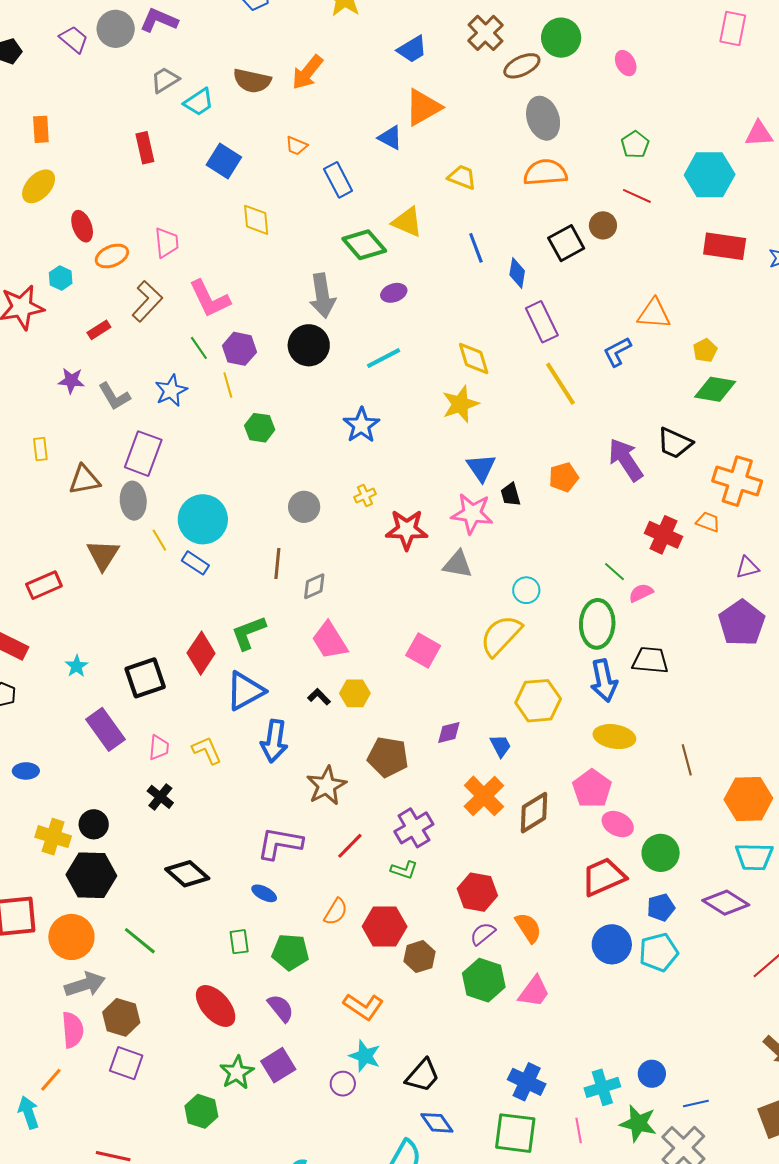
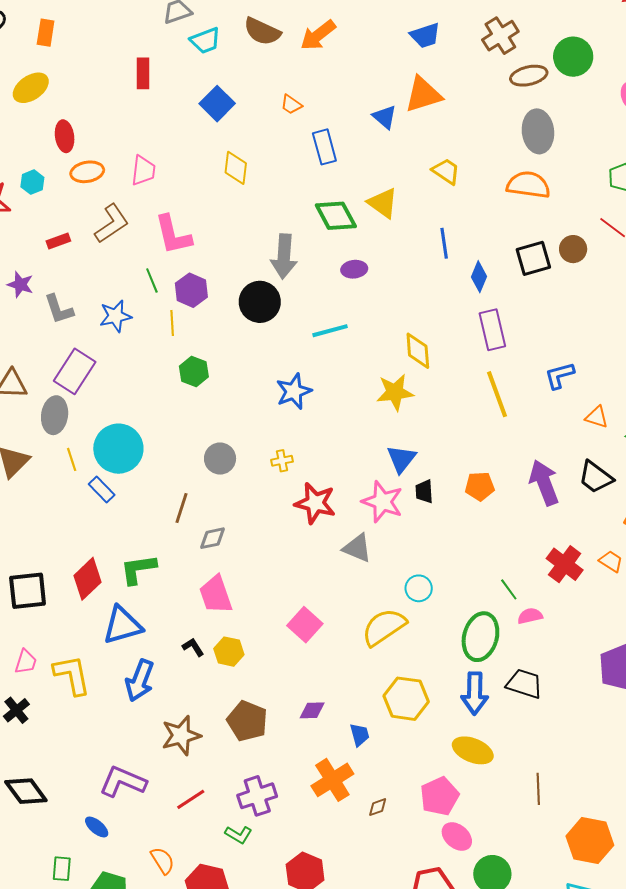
orange triangle: (654, 314) -> (597, 417), moved, size x0.7
yellow L-shape: (207, 750) -> (72, 675), size x1.4
brown diamond: (534, 813) -> (378, 807), size x0.5
orange semicircle: (336, 912) -> (163, 861), turned -76

